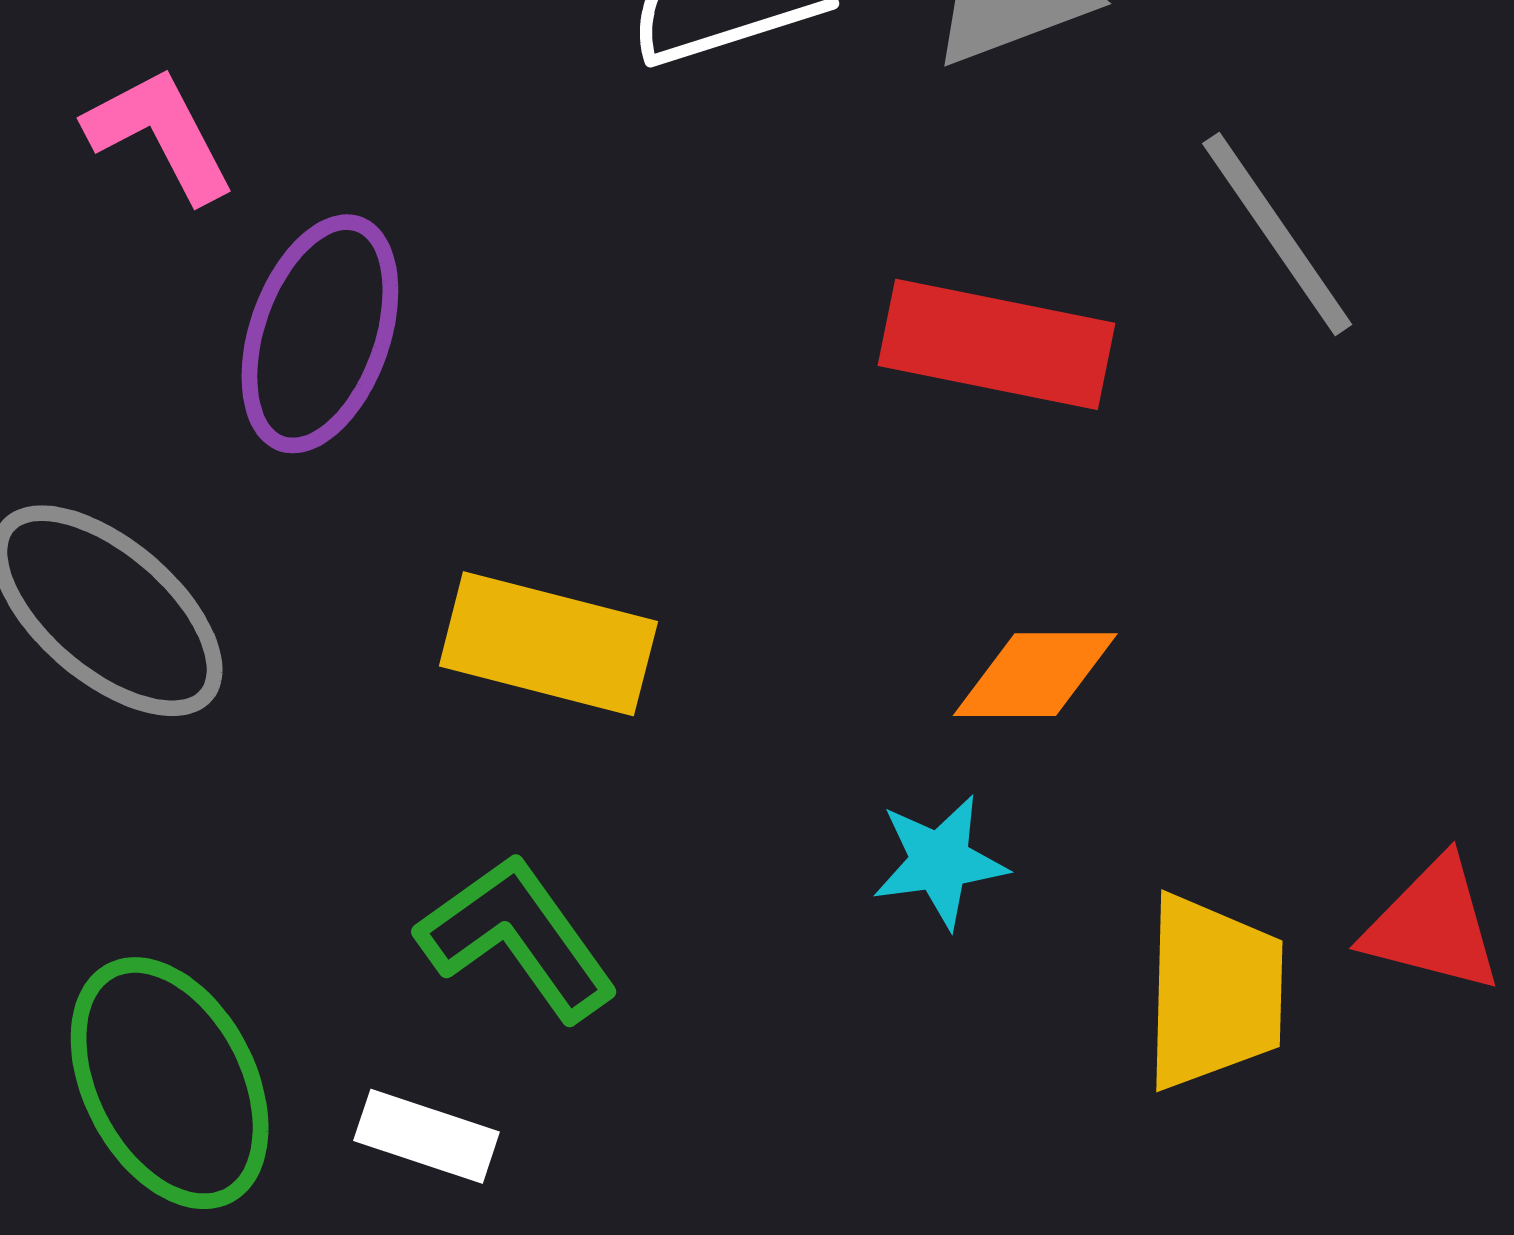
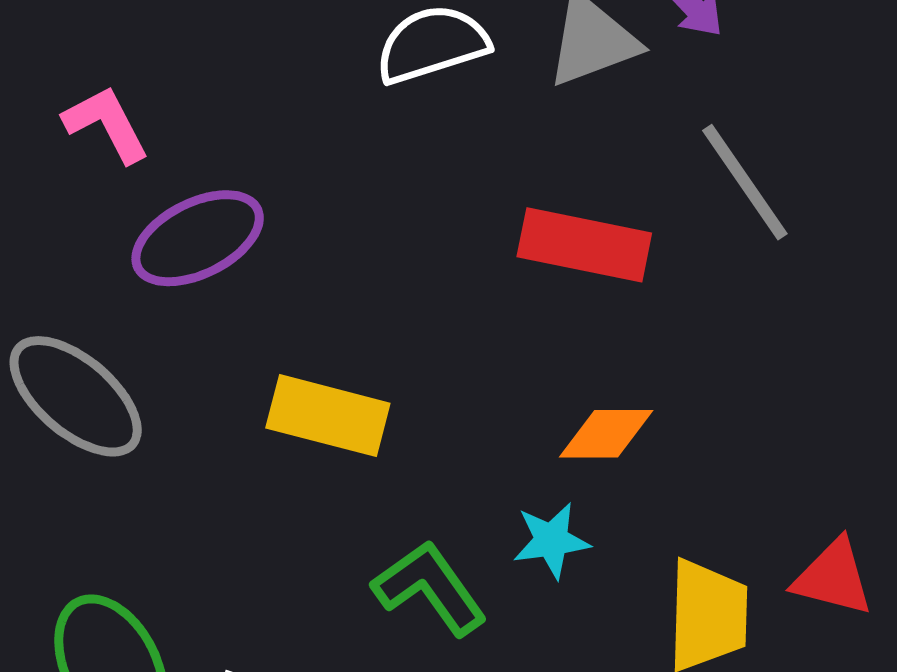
purple ellipse: (320, 334) -> (198, 238), turned 44
green L-shape: (518, 938) -> (430, 588), moved

